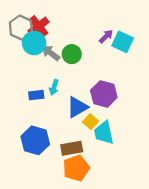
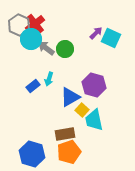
blue rectangle: (36, 95) -> (33, 86), turned -32
blue hexagon: (35, 140) -> (32, 154), moved

